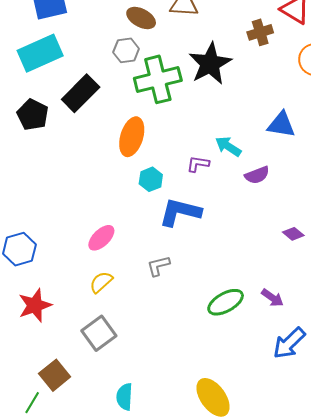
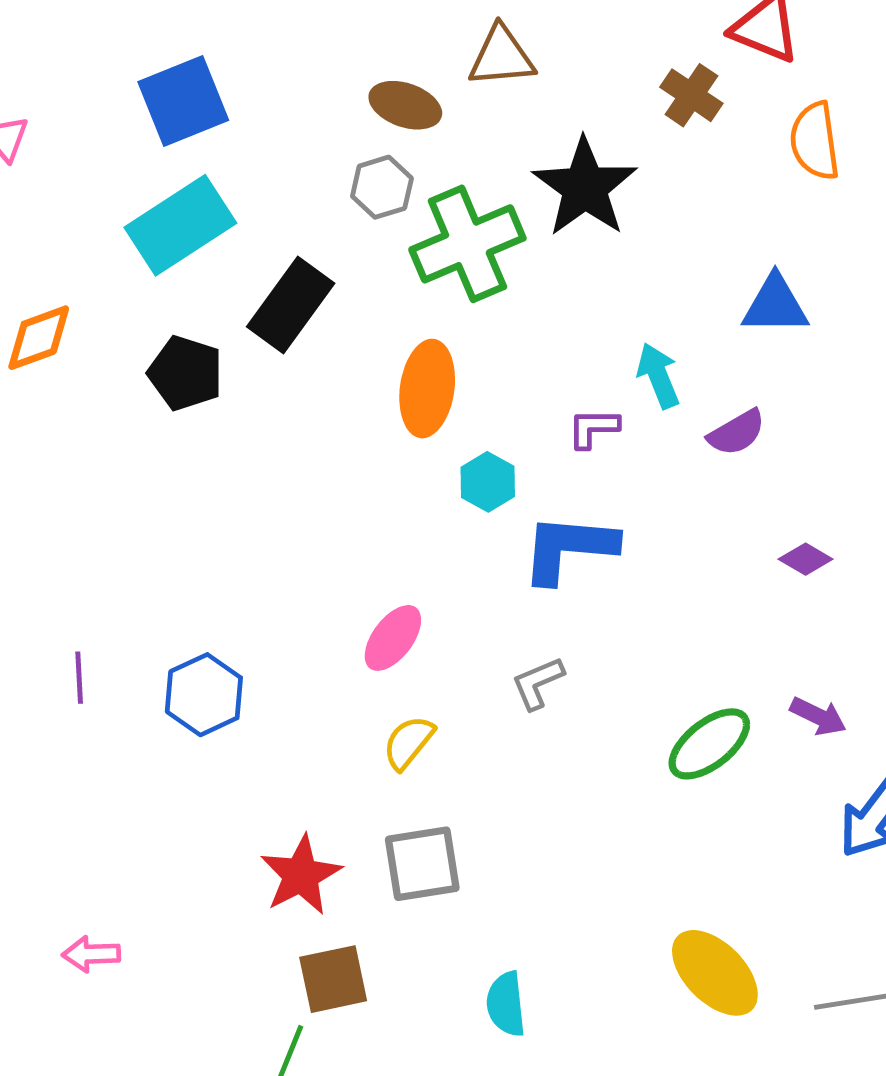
brown cross: (260, 32) -> (691, 95), turned -30
cyan arrow: (228, 146) -> (658, 376), turned 44
purple diamond: (293, 234) -> (806, 559), moved
red star: (35, 305) -> (301, 875), moved
gray square: (99, 333) -> (422, 864), turned 36
brown square: (55, 375) -> (333, 979), turned 36

